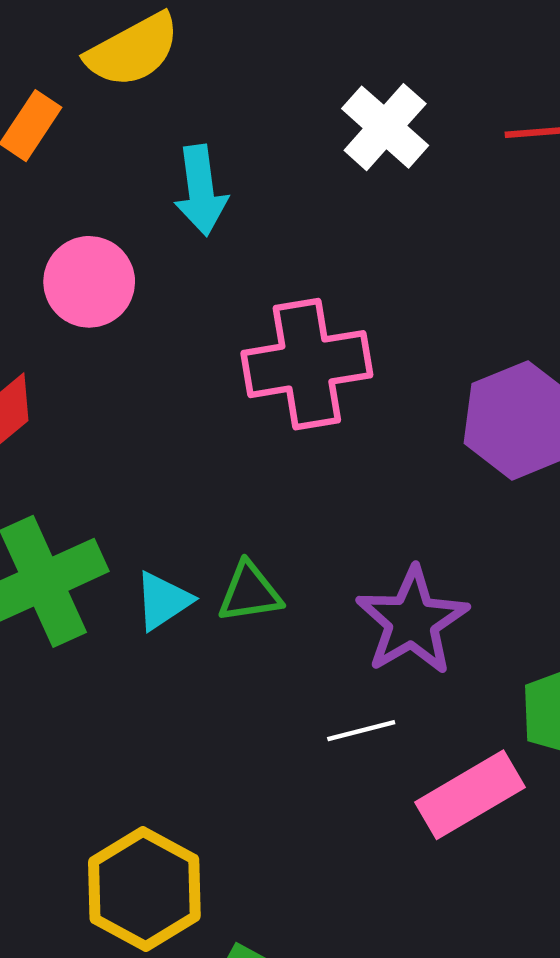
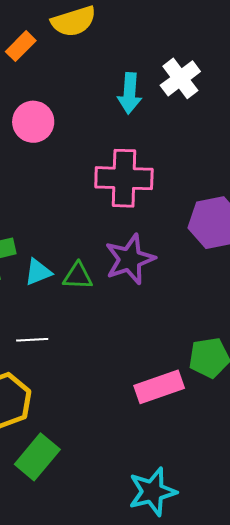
cyan arrow: (201, 190) -> (130, 93), moved
purple star: (412, 621) -> (130, 259), moved
white line: (361, 731) -> (32, 340), moved

